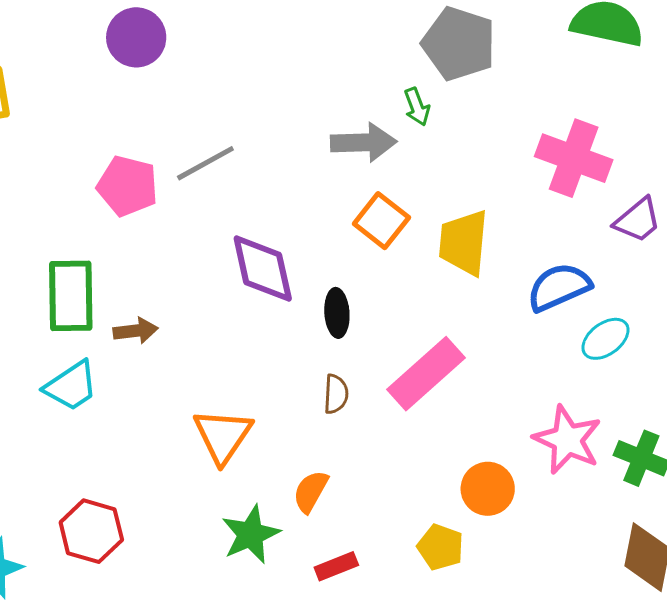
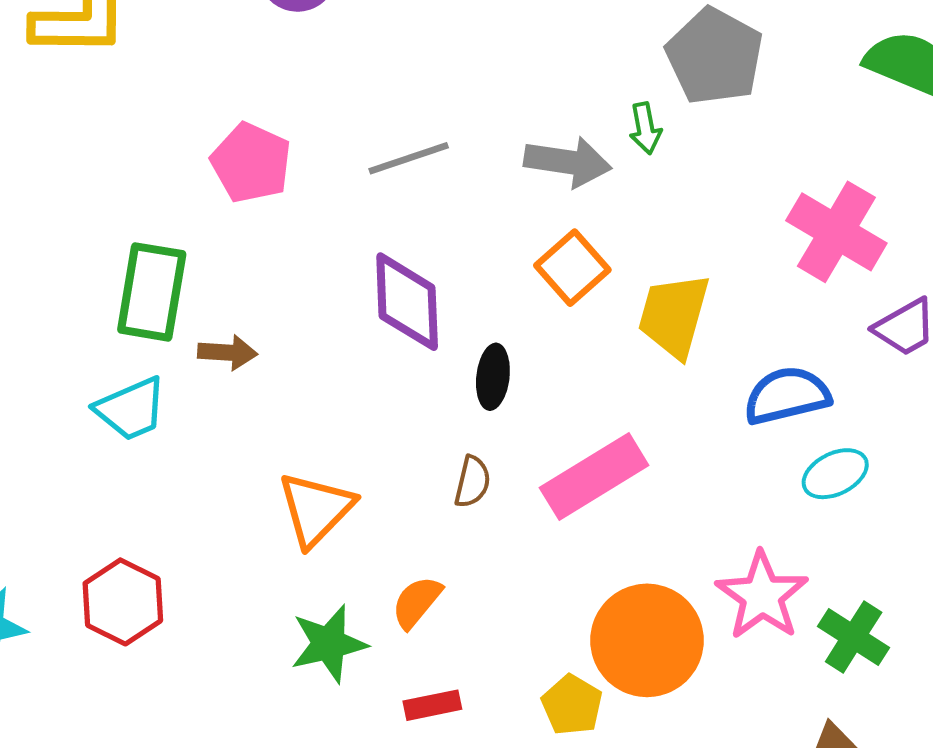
gray line: (205, 163) -> (409, 158), moved
orange circle: (488, 489) -> (647, 640), size x1.6

